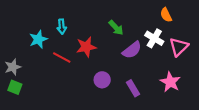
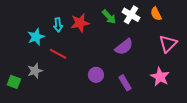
green arrow: (116, 28) -> (109, 17), moved
white cross: (154, 38) -> (131, 15), moved
red star: (86, 47) -> (80, 23), moved
gray star: (13, 67) -> (35, 71), moved

